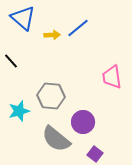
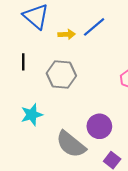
black line: (11, 61) -> (23, 62), turned 42
gray hexagon: (51, 96) -> (61, 75), moved

